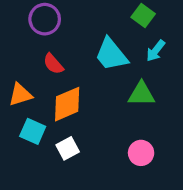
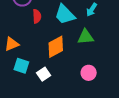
red semicircle: (53, 64) -> (37, 16), moved, turned -136
orange diamond: (67, 104) -> (56, 47), moved

